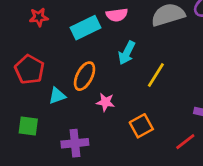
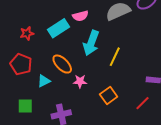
red star: (39, 17) -> (27, 33), moved
cyan arrow: (127, 53) -> (91, 43), size x1.4
orange ellipse: (85, 76) -> (62, 64), turned -65

